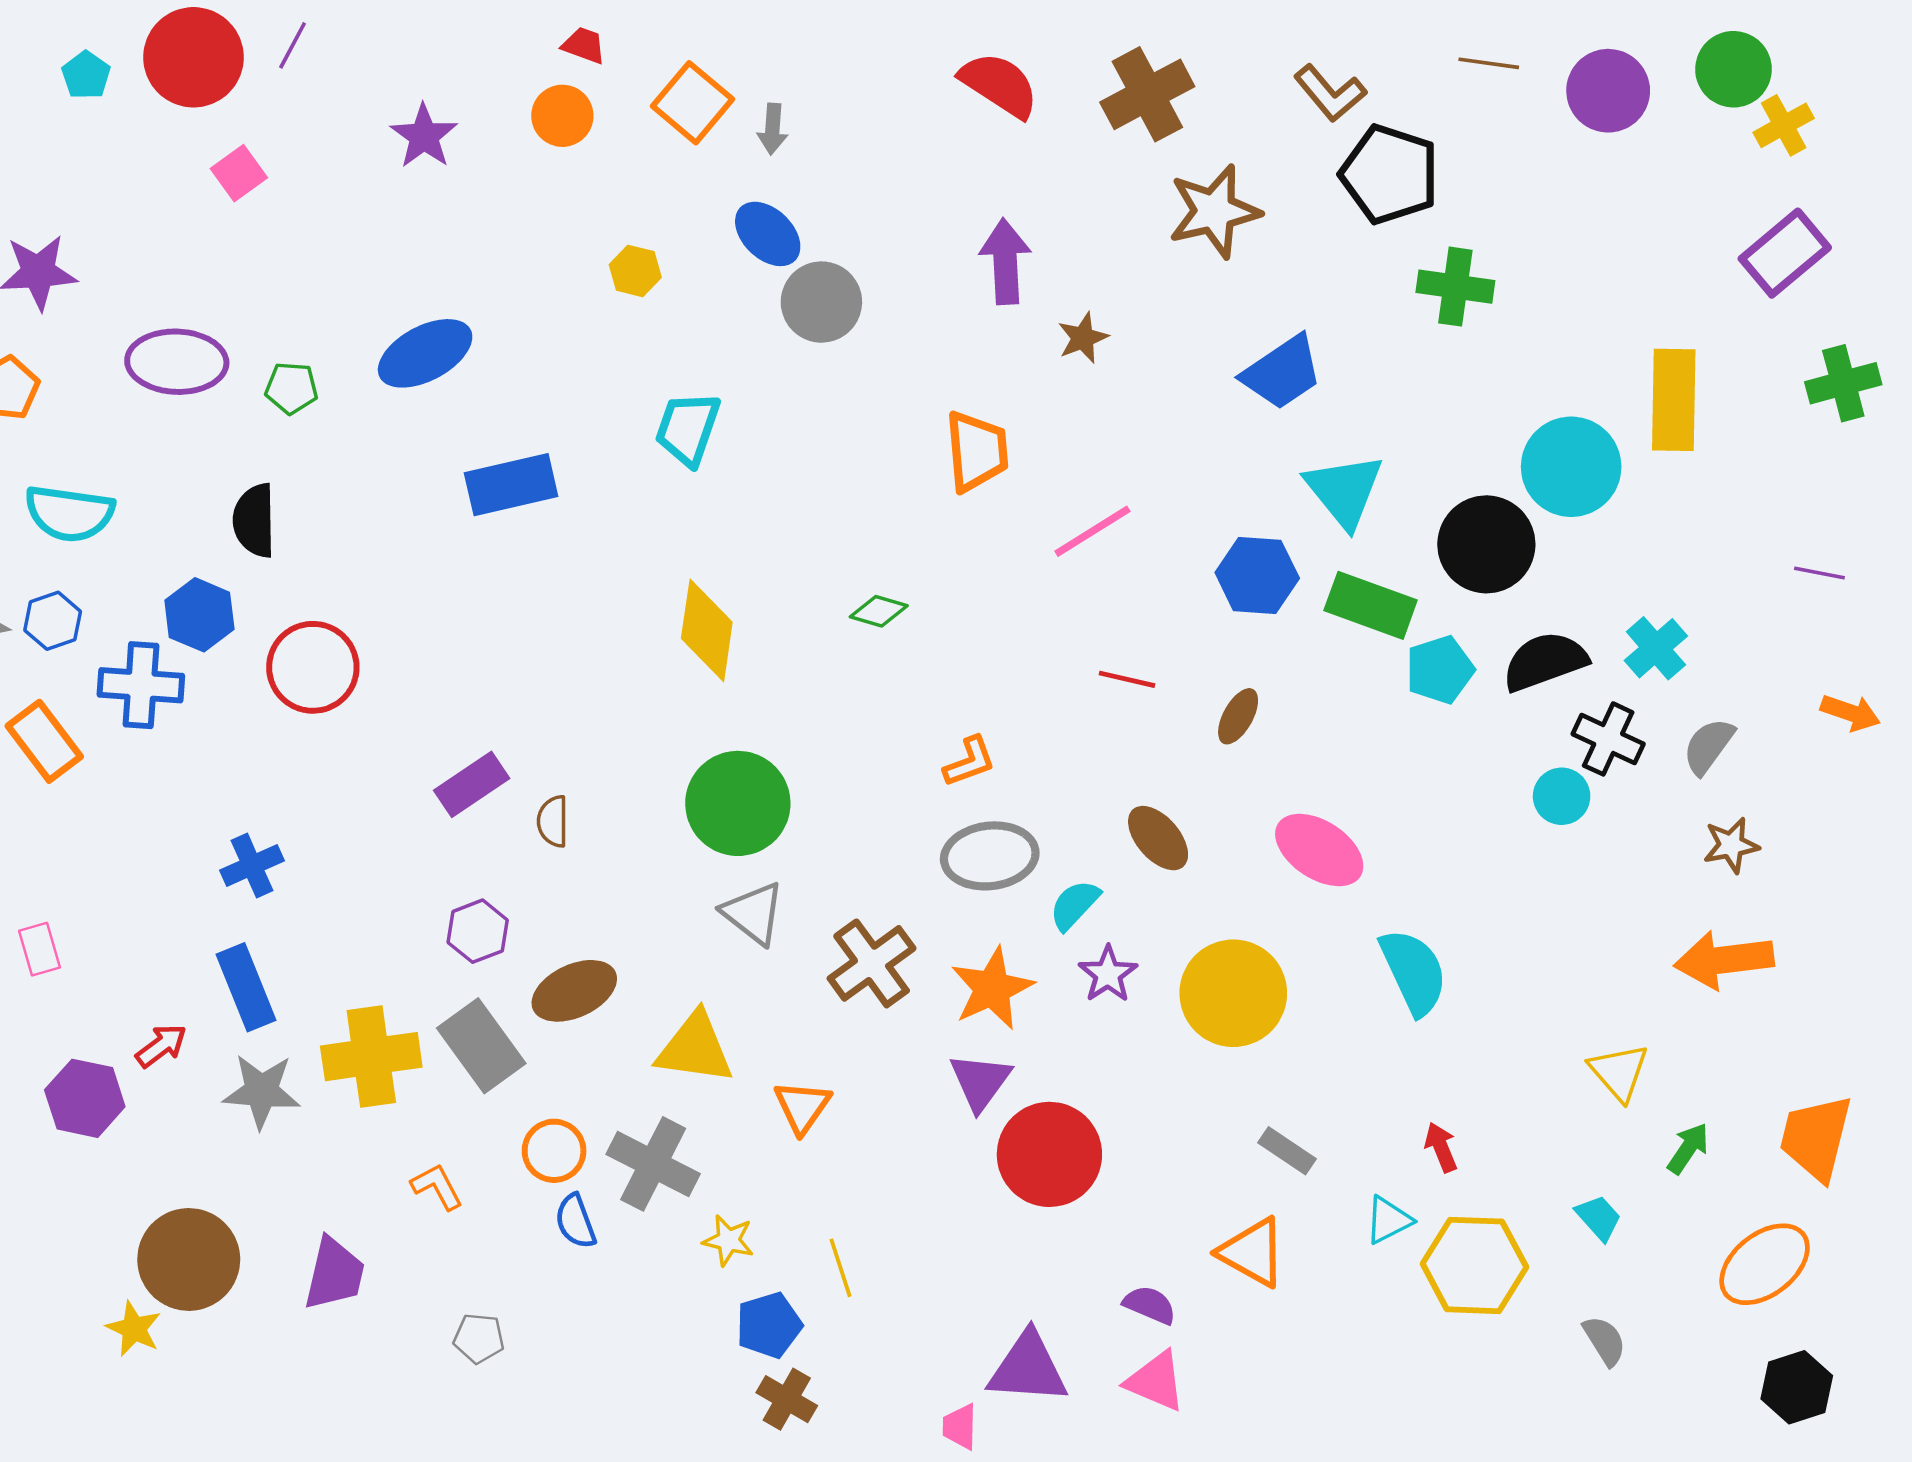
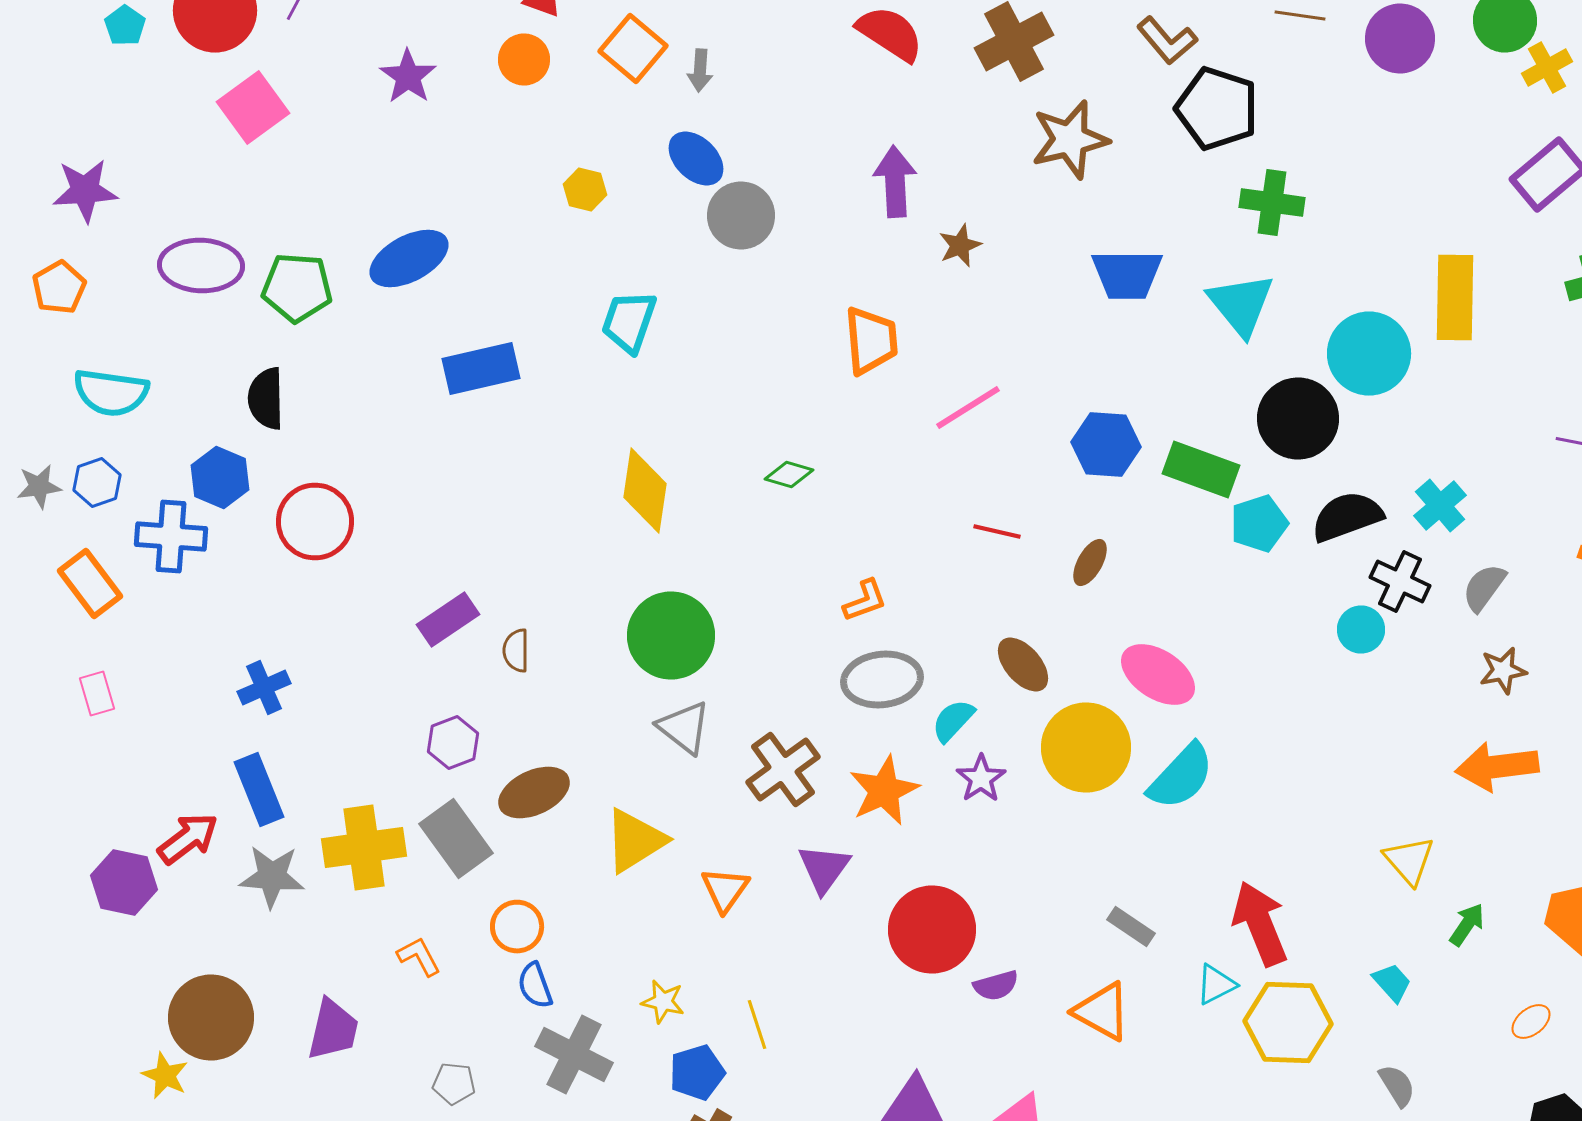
pink square: (239, 173) -> (253, 108), size x1.5
blue trapezoid: (1282, 372) -> (1127, 274), turned 34
green pentagon: (291, 388) -> (297, 288), size x1.6
cyan triangle: (1344, 491) -> (1241, 304), moved
pink rectangle: (39, 949) -> (97, 694), moved
cyan semicircle: (1414, 972) -> (1181, 776), moved, turned 68
yellow circle: (1233, 993) -> (1086, 748), moved
red arrow: (161, 1046) -> (188, 838), size x1.4
yellow triangle: (695, 1048) -> (635, 840), turned -40
purple triangle: (980, 1082) -> (824, 868), moved
red arrow: (1441, 1147) -> (1260, 924), size x2.0
gray cross: (653, 1164) -> (574, 1054), moved
orange ellipse: (1765, 1264) -> (1531, 1022), size x0.5
purple semicircle: (1150, 1305) -> (996, 986), moved, turned 141

